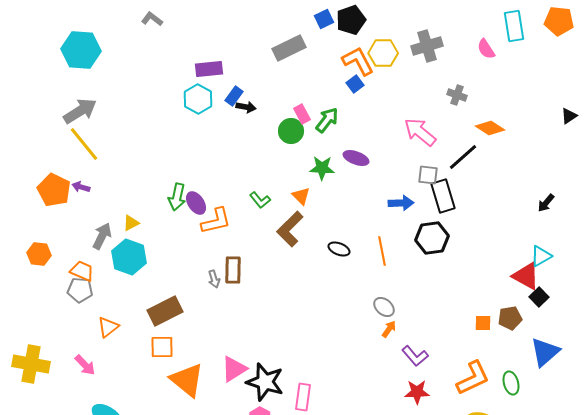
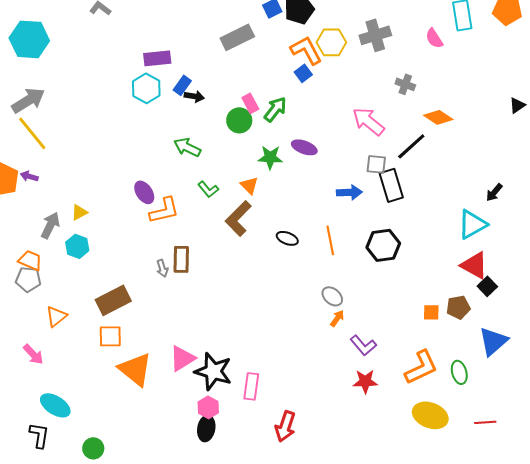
green arrow: (177, 197) -> (187, 147), moved, turned 104
black hexagon: (432, 238) -> (383, 245), moved
cyan triangle: (541, 256) -> (472, 224), moved, size x1.4
cyan hexagon: (129, 257) -> (77, 246), size x0.7

